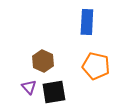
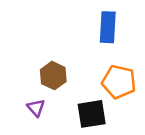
black square: (54, 92) -> (92, 114), moved

